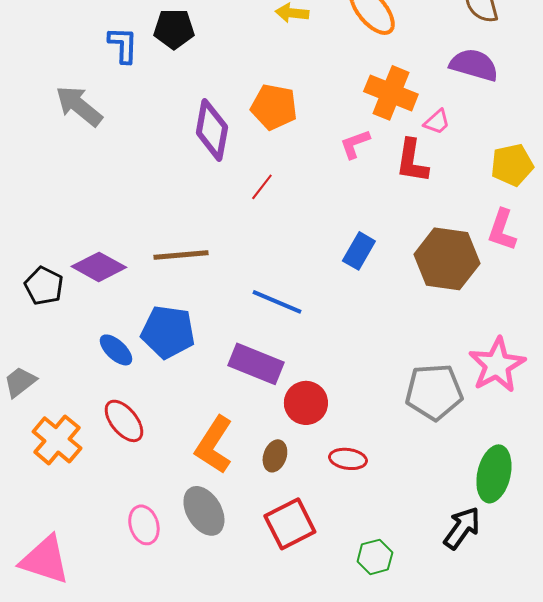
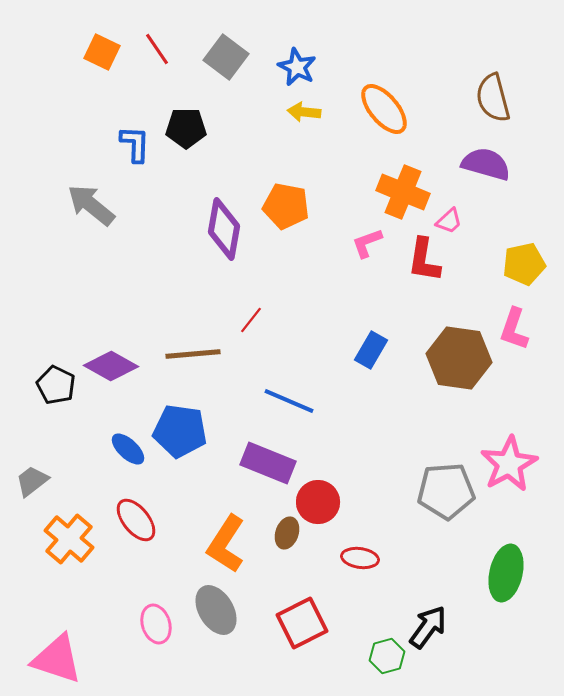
red line: (262, 187) -> (251, 320), moved
brown ellipse: (275, 456) -> (287, 533), moved
black arrow: (462, 528) -> (428, 627), moved

